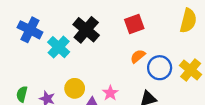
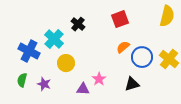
blue cross: (30, 30) -> (29, 51), moved
black cross: (86, 30) -> (78, 24), size x0.6
yellow circle: (75, 88) -> (66, 63), moved

